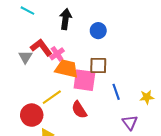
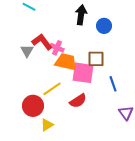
black arrow: (65, 19) -> (81, 15), moved
blue circle: (98, 31) -> (104, 26), moved
pink cross: (57, 54) -> (57, 48), turned -32
red semicircle: (79, 110) -> (78, 101), turned -90

